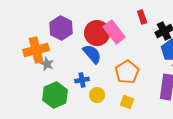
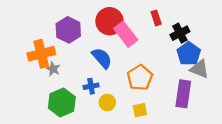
red circle: (97, 33) -> (109, 21), moved
yellow square: (127, 102) -> (140, 110), turned -32

